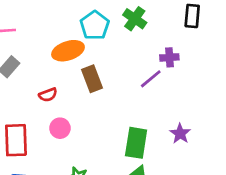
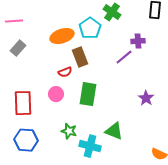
cyan pentagon: (95, 25) -> (90, 28), moved
red semicircle: (48, 95) -> (65, 72), moved
green rectangle: (136, 143) -> (88, 94), moved

